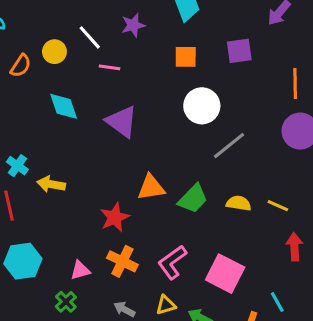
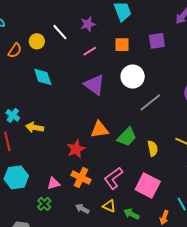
pink line: (109, 67) -> (90, 51), moved, turned -40
purple triangle: (122, 122) -> (94, 85), moved
yellow semicircle: (239, 203) -> (153, 148), moved, turned 70
yellow triangle: (166, 305) -> (109, 206), turned 40

